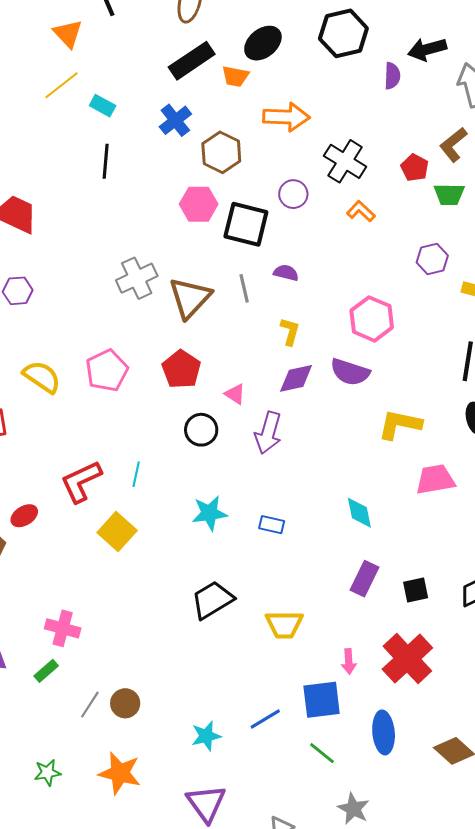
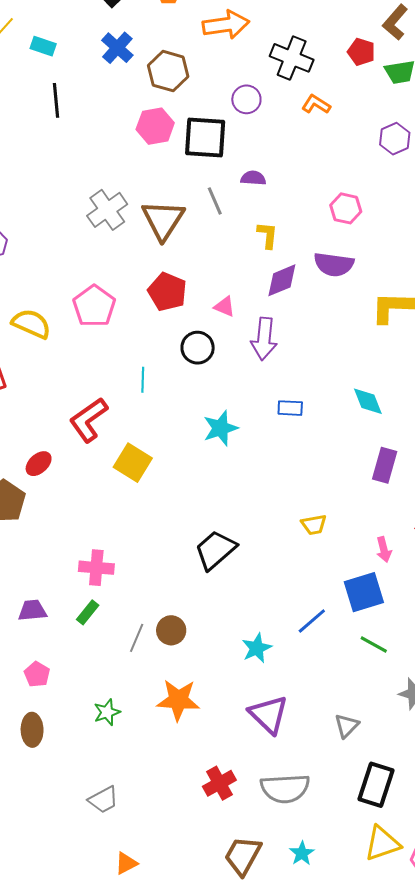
pink hexagon: (372, 319) -> (346, 208), size x0.7
cyan line: (136, 474) -> (143, 380), moved
blue rectangle: (272, 525) -> (290, 408), moved
black trapezoid: (212, 600) -> (215, 550), moved
yellow trapezoid: (284, 624) -> (314, 525), size x0.7

